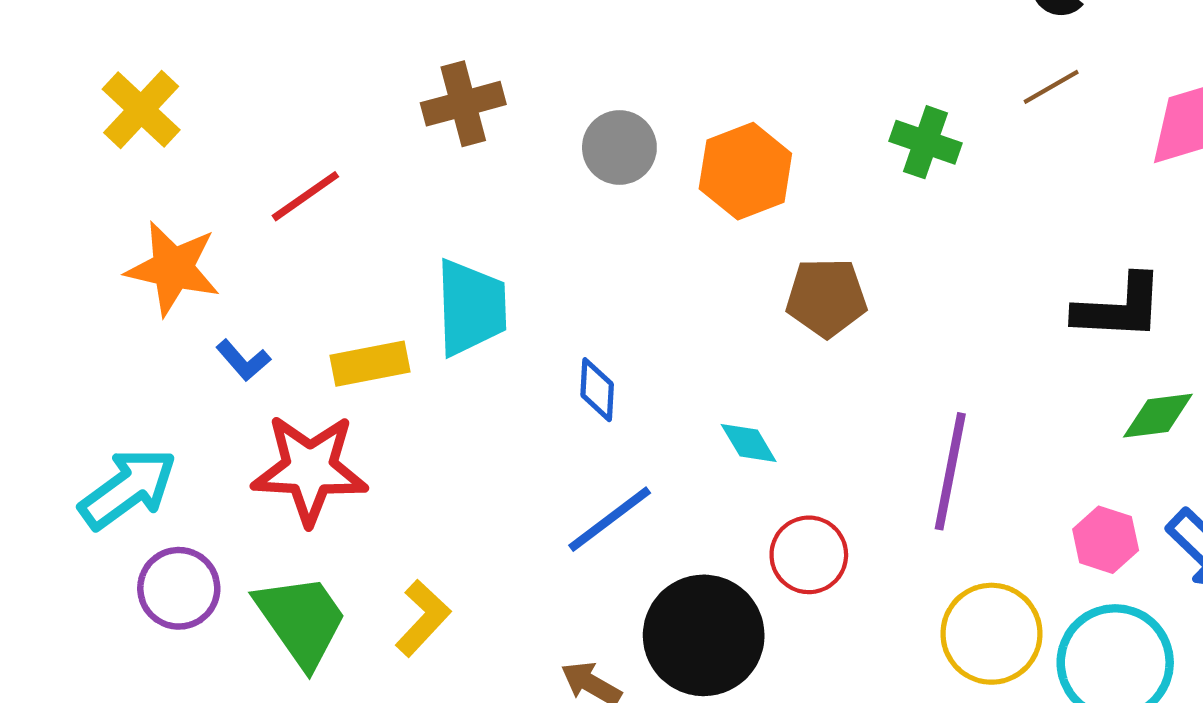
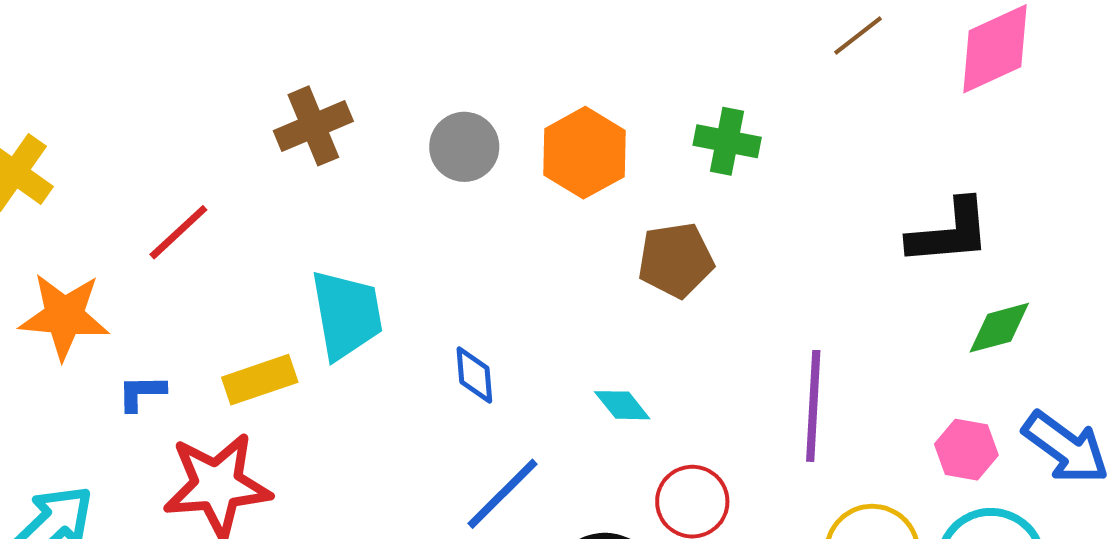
green cross: (926, 142) -> (727, 141), moved
blue L-shape: (243, 360) -> (141, 393), turned 138

